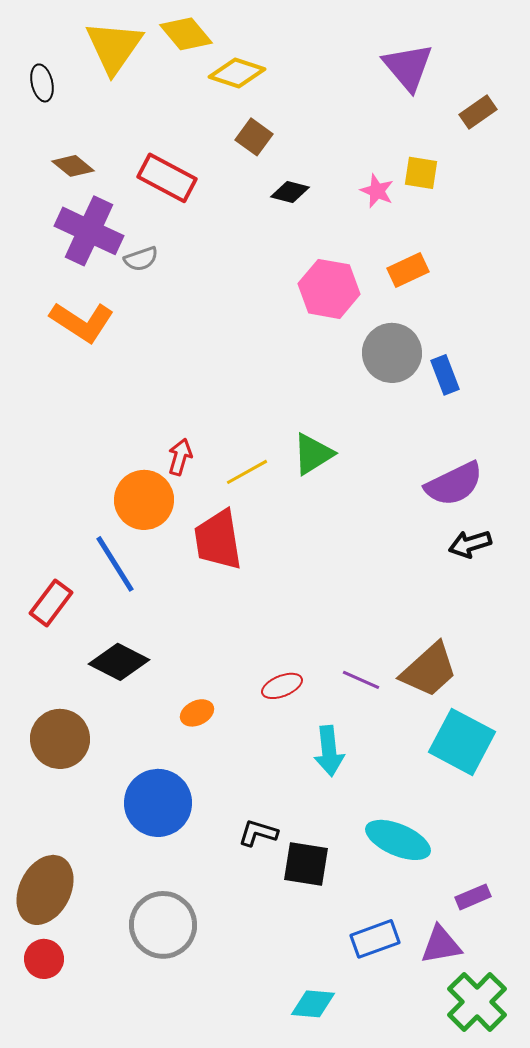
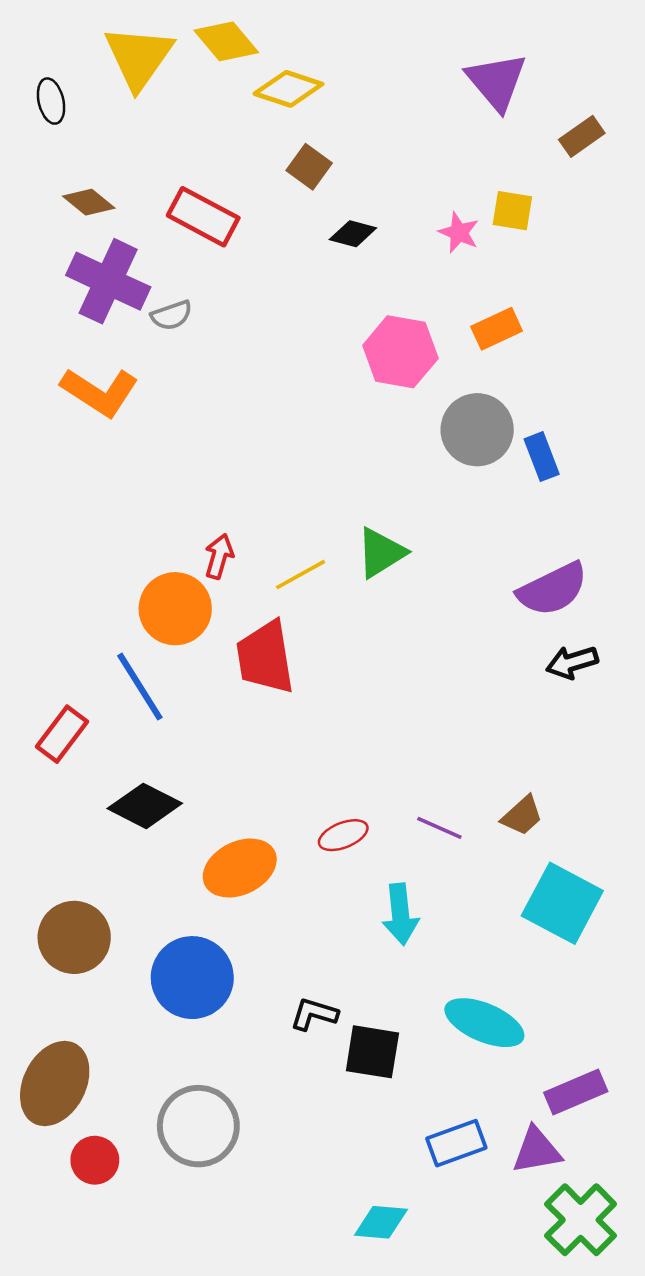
brown trapezoid: (429, 670) -> (522, 816), size x0.6
orange ellipse: (197, 713) -> (240, 868), size x1.8
brown circle: (60, 739) -> (74, 937), moved
purple rectangle: (473, 897) -> (576, 1092), size x1.4
red circle: (44, 959) -> (95, 1160), moved

